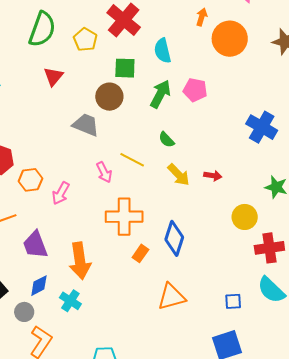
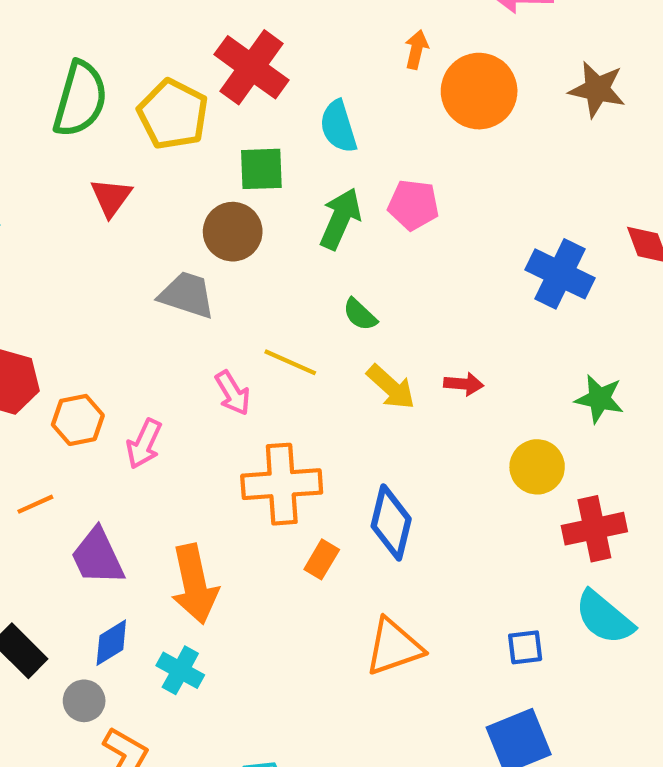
yellow pentagon: (85, 39) -> (173, 114), size x1.4

